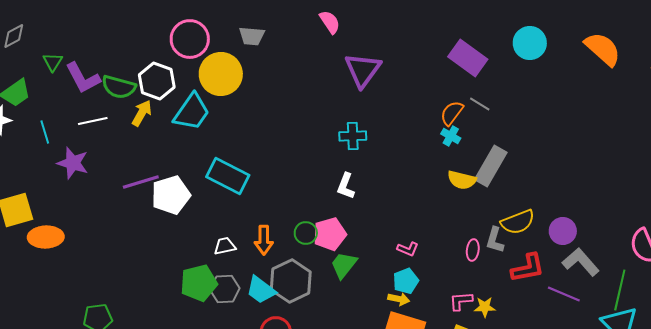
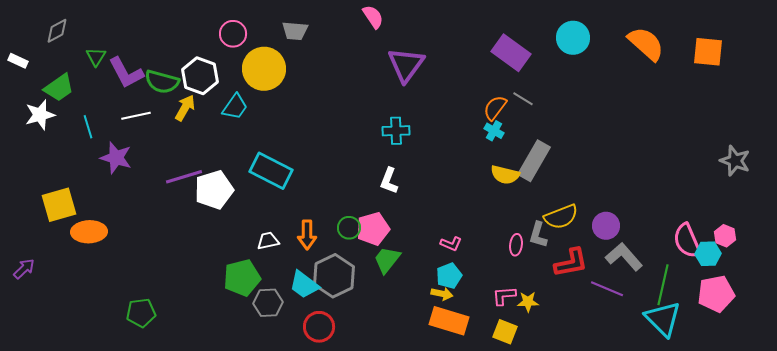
pink circle: (190, 39) -> (233, 34), size x0.7
cyan trapezoid: (192, 112) -> (235, 107), size x0.7
gray hexagon: (225, 289) -> (268, 303), moved

